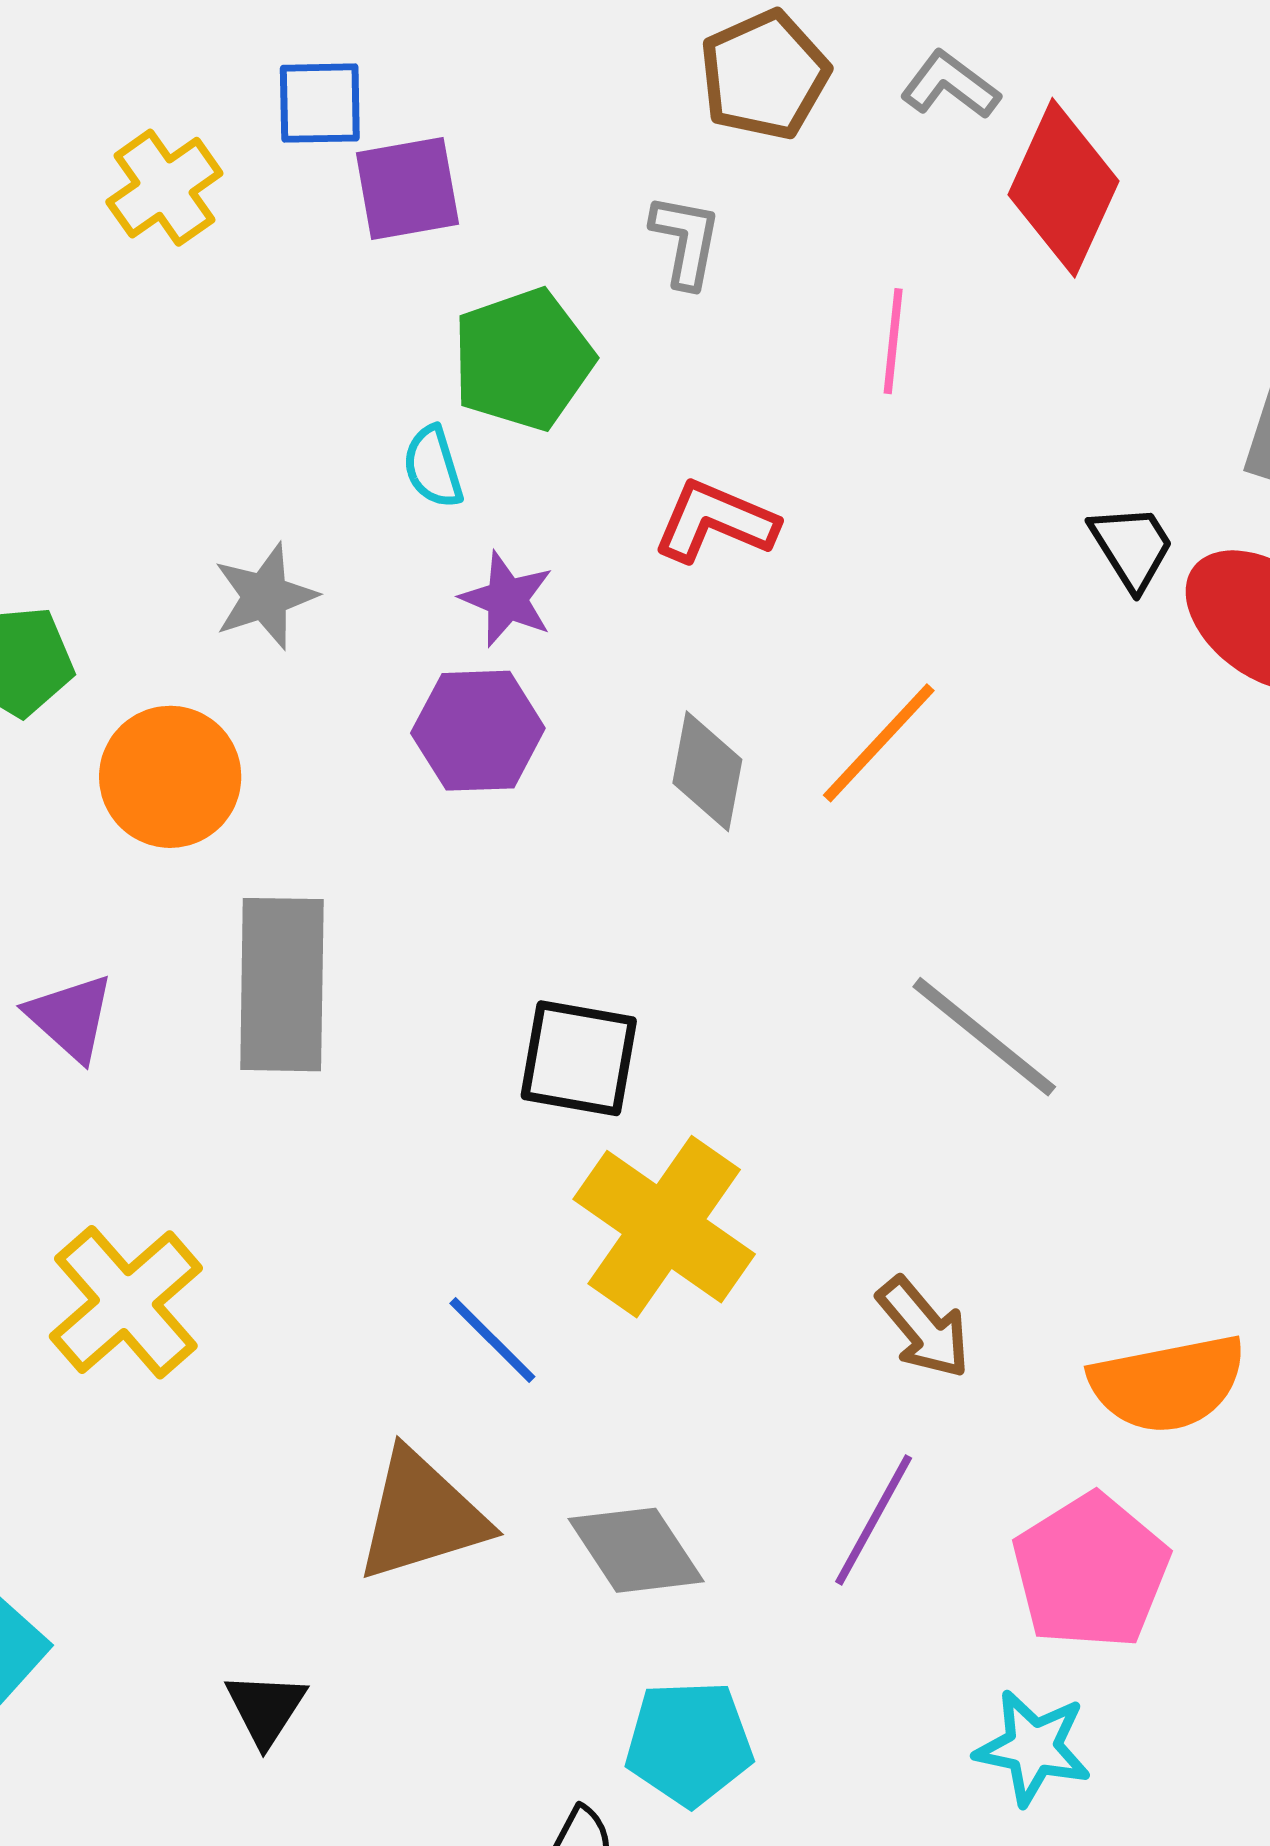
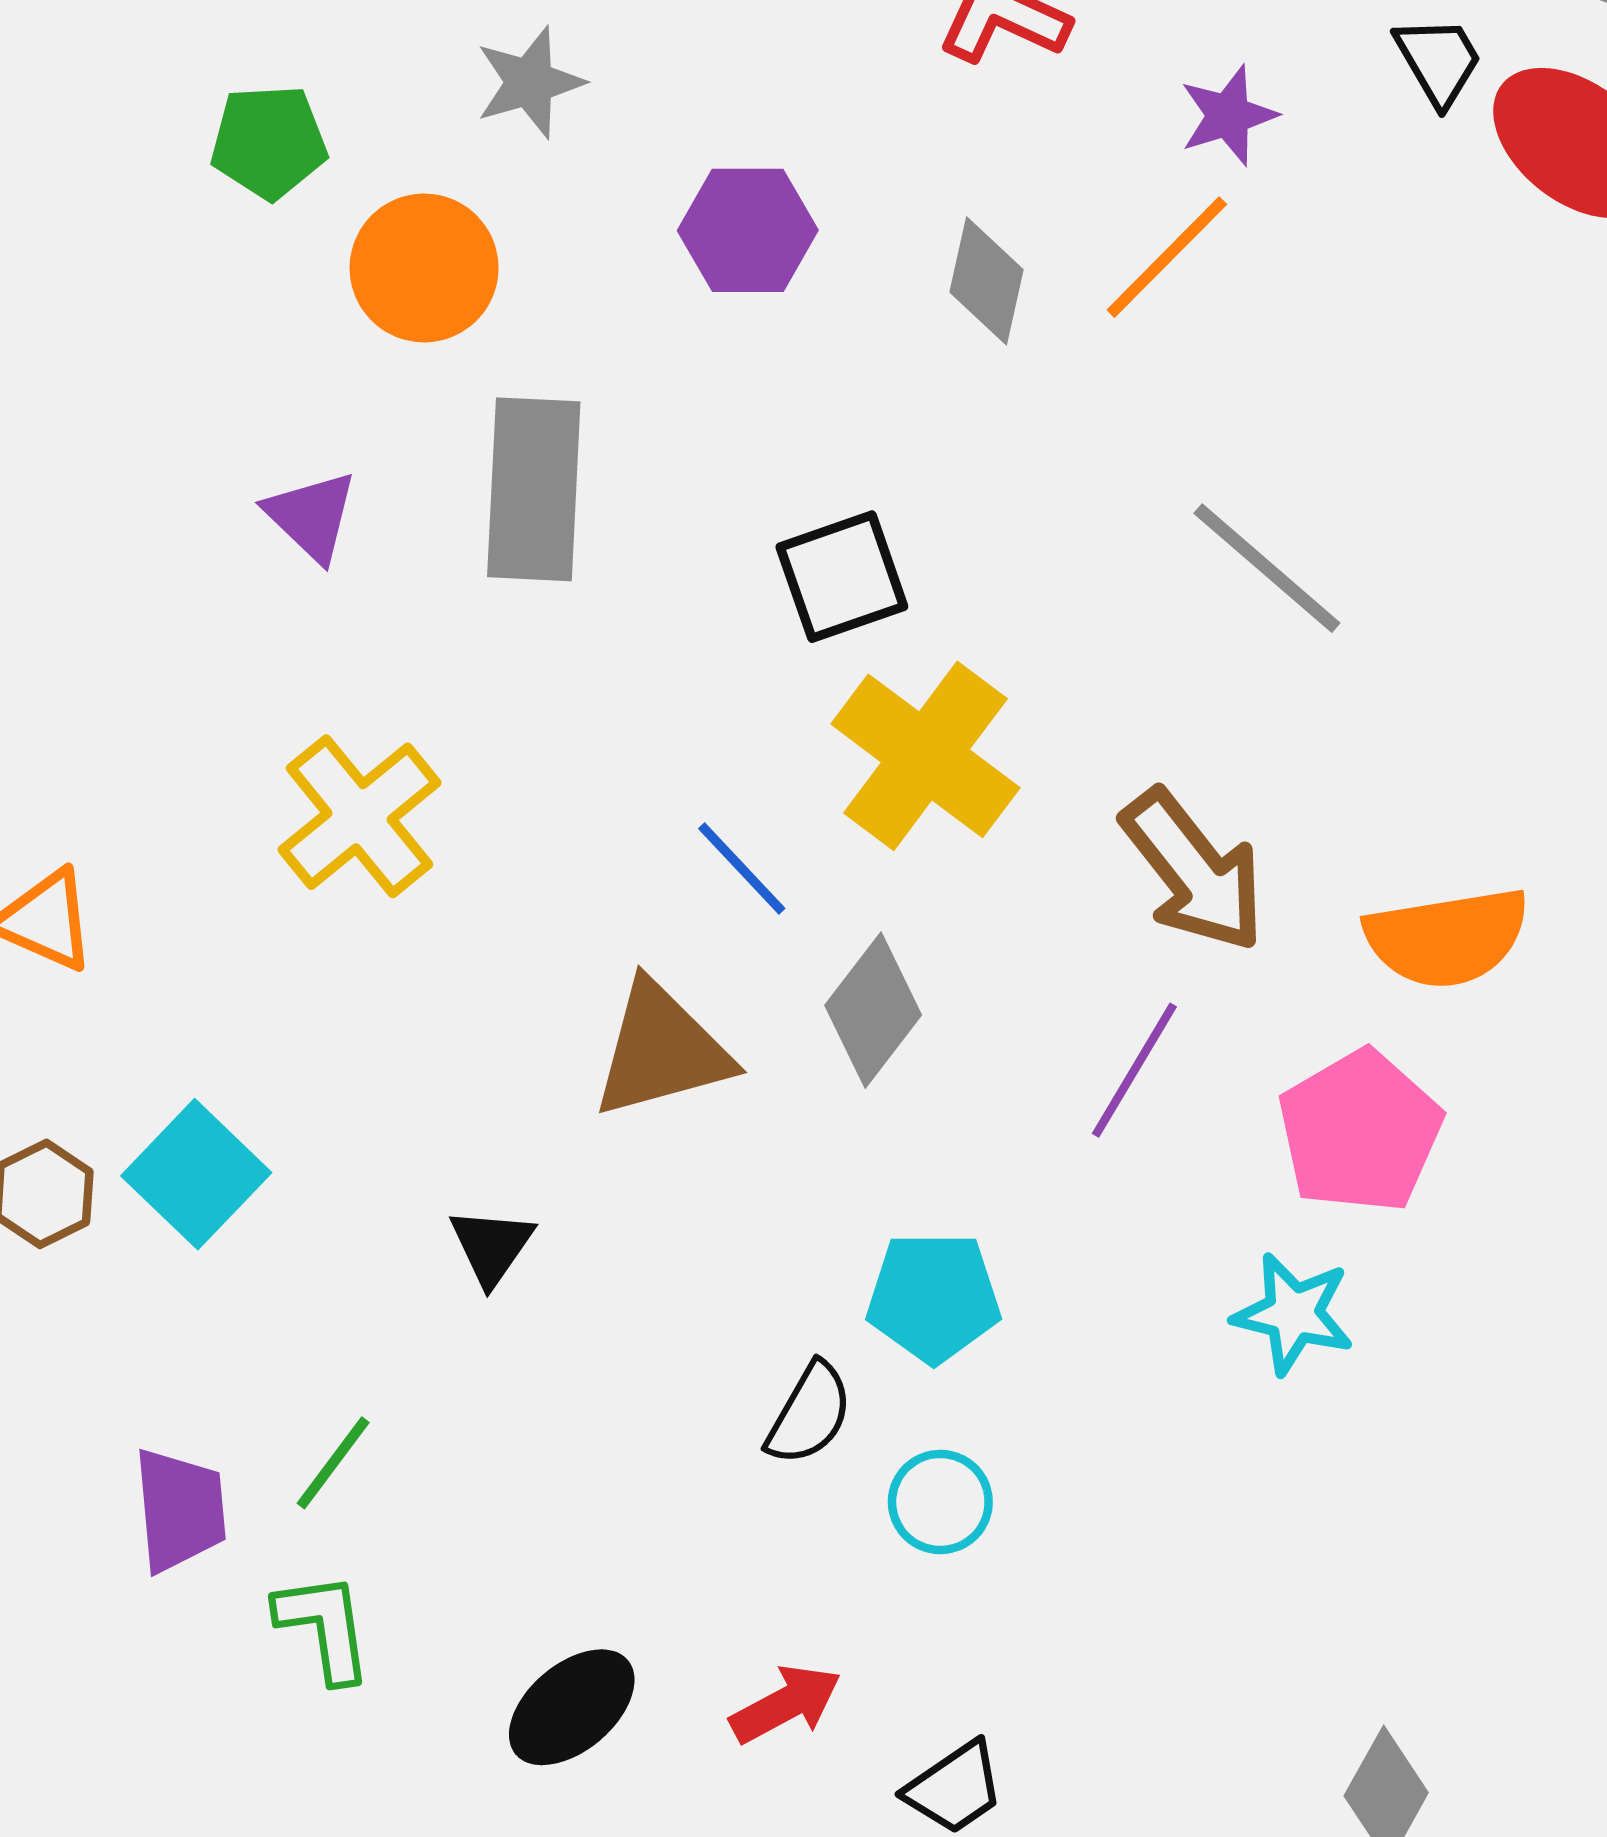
purple star: (507, 599) -> (1228, 115), moved, turned 30
black square: (579, 1058) -> (842, 577), turned -31
brown arrow: (924, 1328) -> (1193, 871), size x1.5
gray diamond: (636, 1550) -> (873, 1010), moved, turned 69

